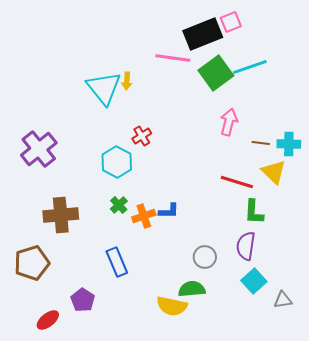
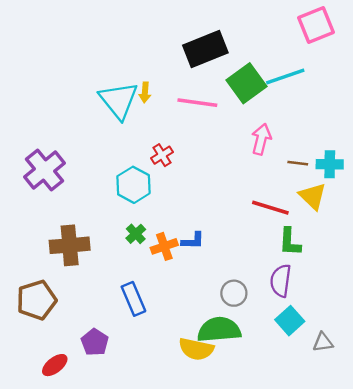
pink square: (231, 22) -> (316, 25), moved, size x1.5
black rectangle: (203, 34) -> (205, 49), moved
pink line: (173, 58) -> (197, 103), moved
green semicircle: (192, 289) -> (219, 330), size x1.4

